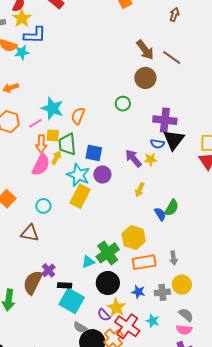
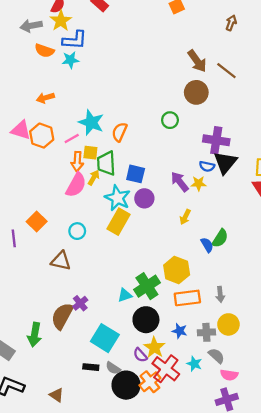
cyan star: (22, 52) -> (70, 60), moved
black rectangle: (65, 285) -> (91, 367), moved
gray semicircle: (186, 315) -> (216, 356), moved

